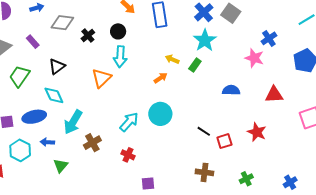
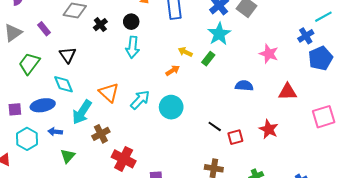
blue cross: (269, 38) -> (306, 36), moved
black triangle: (57, 66) -> (68, 55), turned -30
orange triangle: (102, 78) -> (109, 93), moved, turned -35
cyan arrow: (129, 122) -> (140, 100), moved
red cross: (128, 155) -> (124, 159), moved, size x1.6

